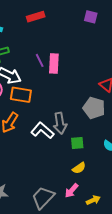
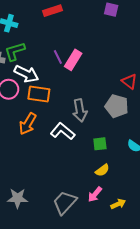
pink rectangle: (54, 63) -> (73, 60), turned 30
gray arrow: (60, 123) -> (80, 110), moved

